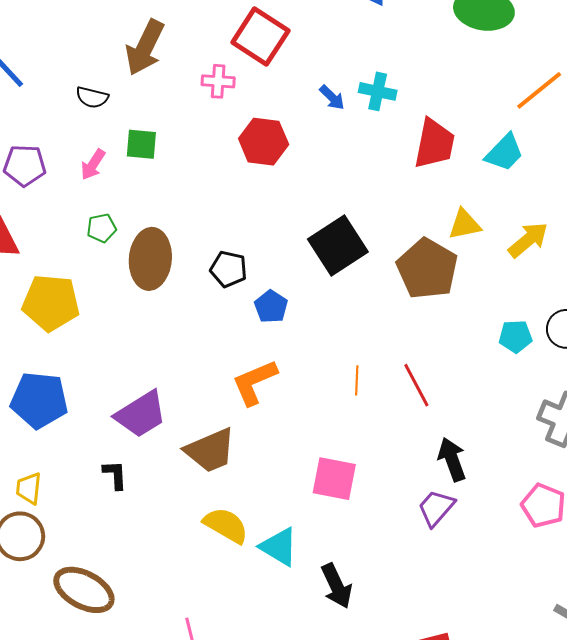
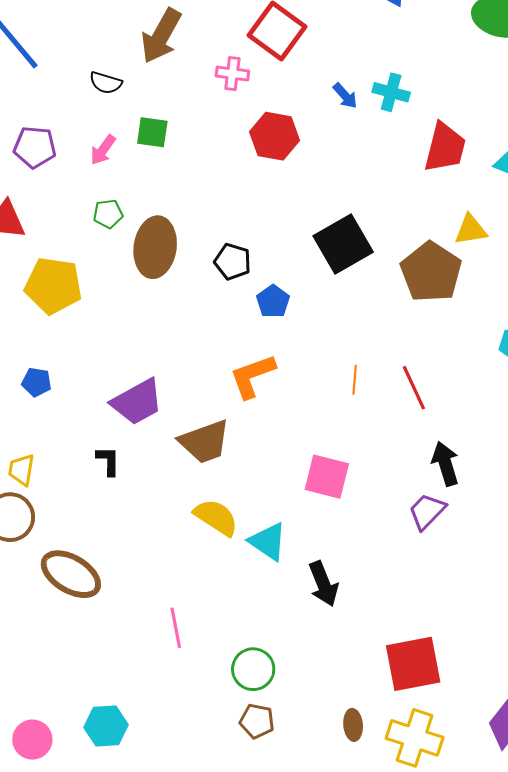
blue pentagon: (39, 400) -> (37, 382), size x0.5

